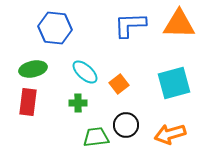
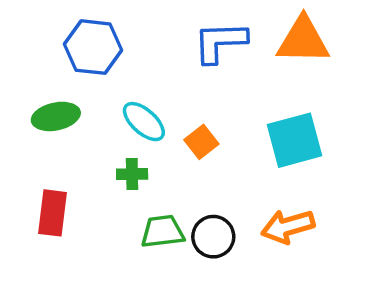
red rectangle: (28, 102) -> (52, 213), moved
black circle: (126, 125) -> (213, 237), moved

